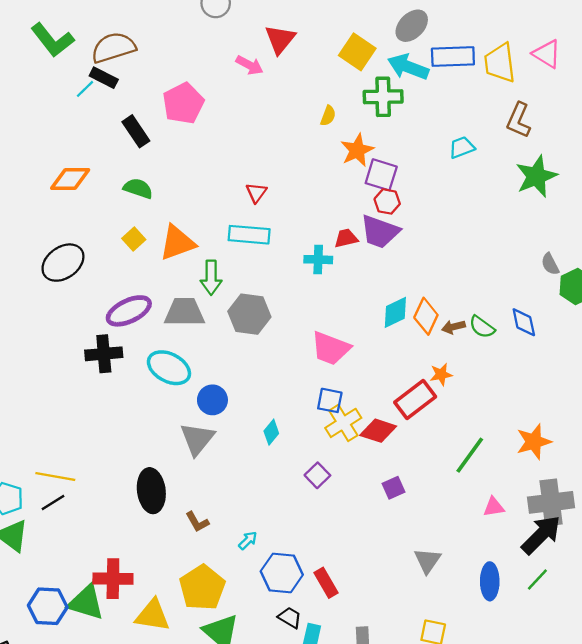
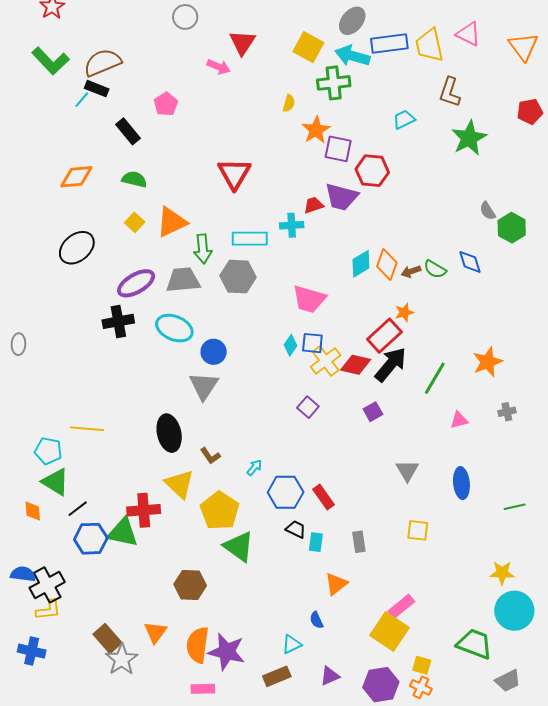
pink pentagon: (183, 103) -> (166, 104), size x0.7
red triangle: (256, 193) -> (234, 174), size x1.8
red hexagon: (387, 201) -> (372, 171), moved, size x1.5
cyan rectangle: (249, 235) -> (250, 239), moved
cyan diamond: (271, 432) -> (290, 345), moved
black line: (53, 502) -> (78, 509), moved
gray cross: (551, 502) -> (507, 412), size x0.5
black arrow: (541, 535) -> (391, 365), moved
green line: (537, 579) -> (515, 507), moved, turned 40
yellow triangle: (152, 615) -> (179, 484), moved, turned 40

